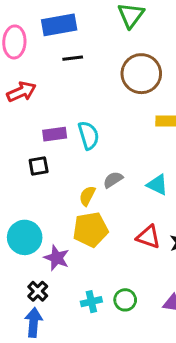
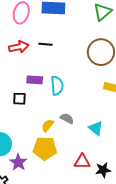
black line: (73, 58) -> (46, 44), moved
gray semicircle: (113, 180) -> (67, 119), turned 48
red triangle: (148, 237) -> (82, 162), turned -30

